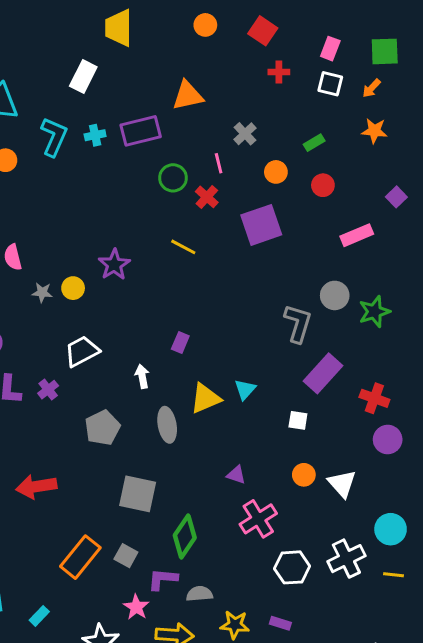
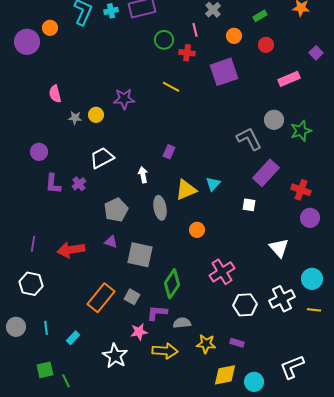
red cross: (207, 197) -> (187, 53), turned -35
purple star: (114, 265) -> (124, 99), turned 30
gray L-shape: (298, 323) -> (249, 139), turned -44
purple triangle: (236, 475) -> (111, 242), moved
orange circle: (304, 475) -> (197, 230), moved
pink star: (136, 607) -> (139, 332), turned 30

